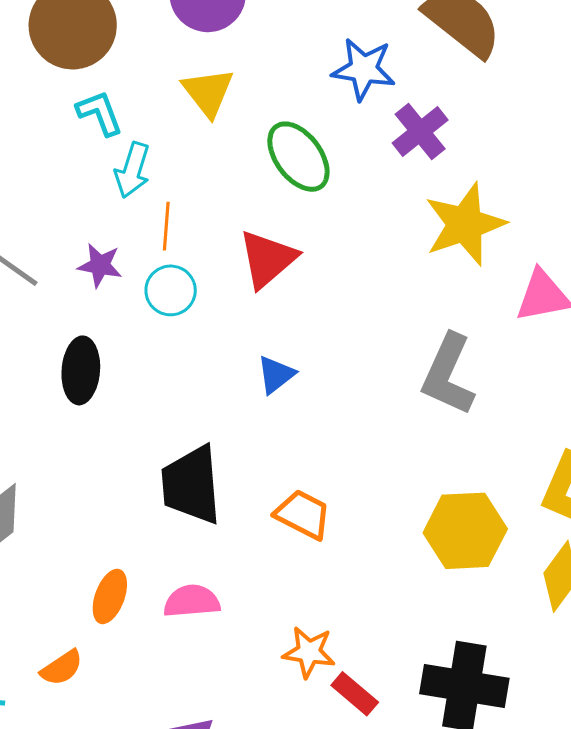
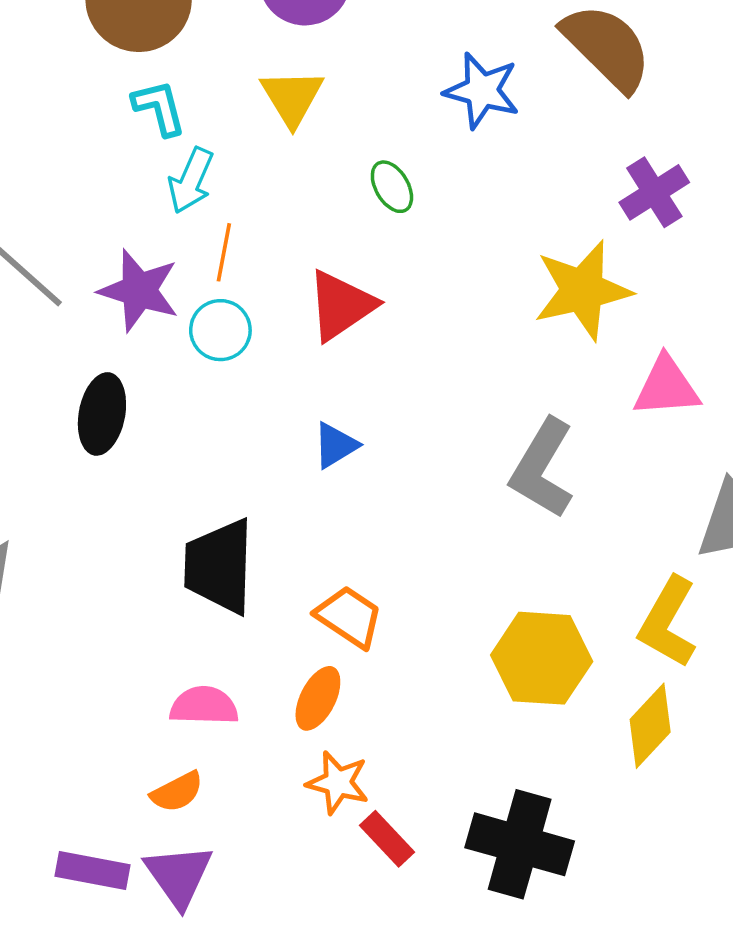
purple cross: (420, 132) -> (654, 192), moved
green ellipse: (298, 157) -> (392, 187), size x0.6
purple star: (100, 265) -> (139, 290), size x1.5
orange ellipse: (110, 596) -> (318, 698), moved
orange semicircle: (62, 668) -> (177, 792), moved

